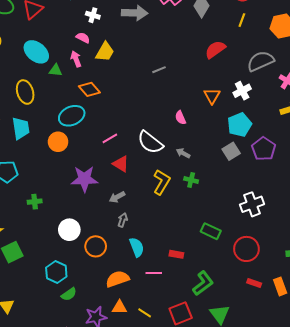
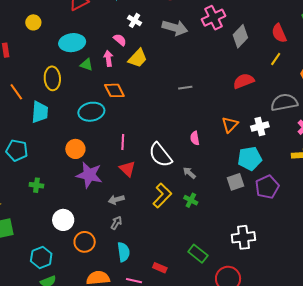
cyan ellipse: (36, 52) -> (72, 43), turned -60
pink line: (110, 138) -> (123, 142), turned -70
orange circle: (58, 142) -> (75, 149), moved

